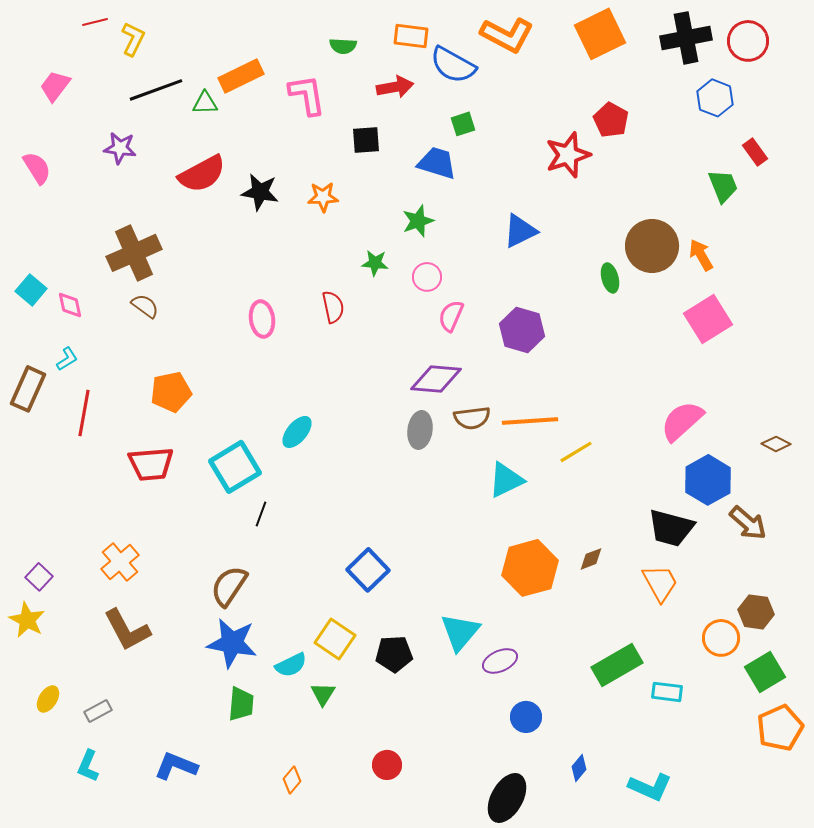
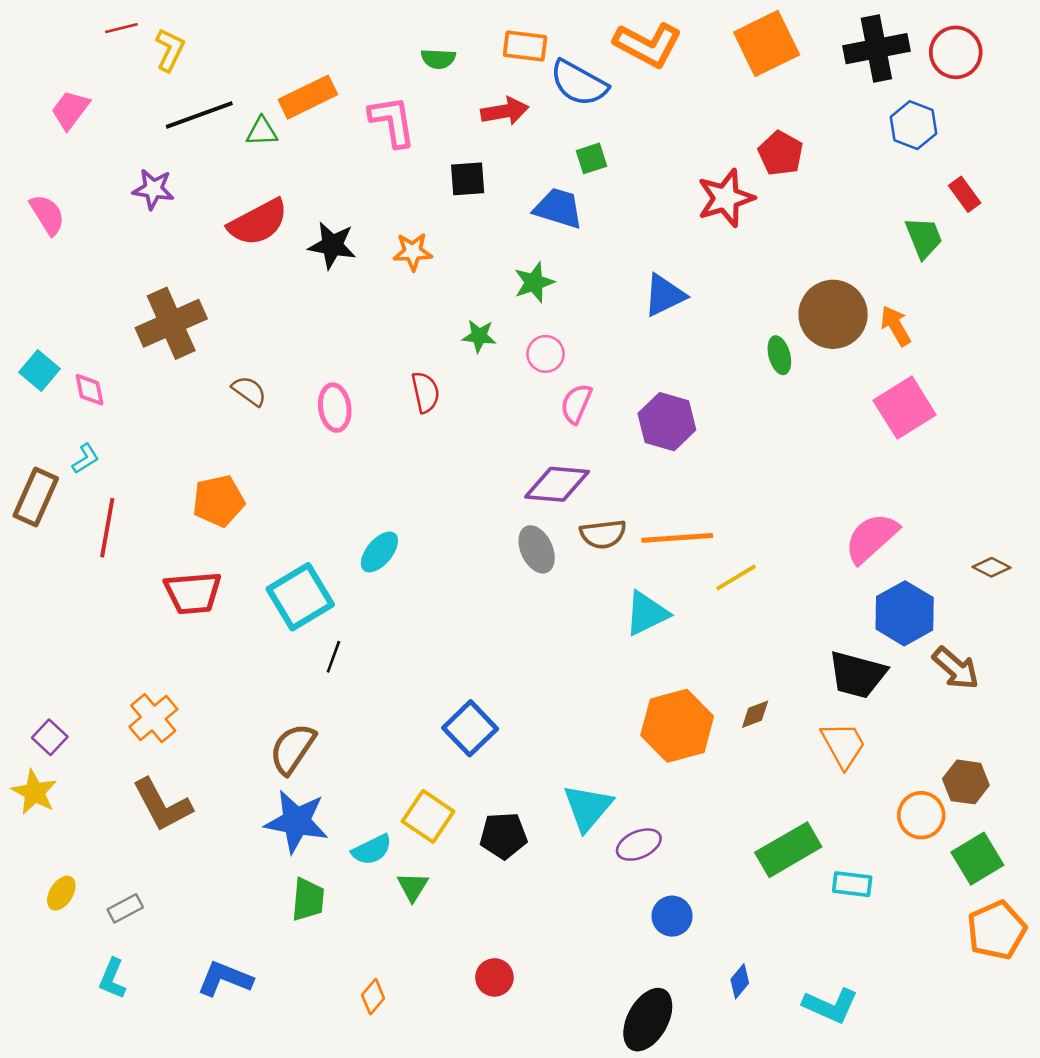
brown semicircle: (145, 306) -> (249, 391), moved
gray ellipse: (420, 430) -> (537, 549), turned -33

